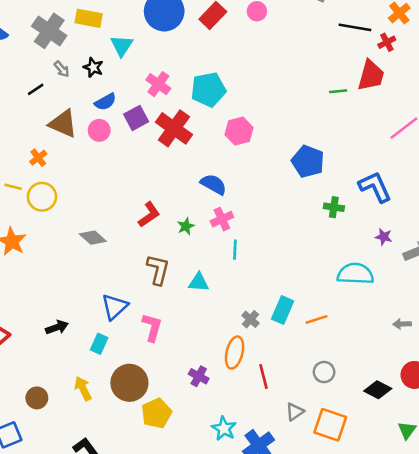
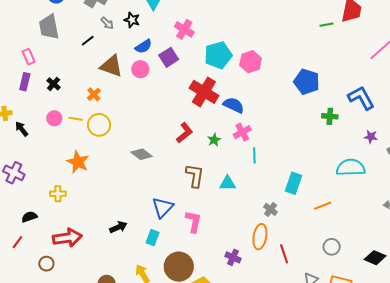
cyan pentagon: (208, 90) -> (218, 55), moved
red cross: (174, 128) -> (204, 92), moved
cyan rectangle: (283, 310) -> (293, 183), moved

